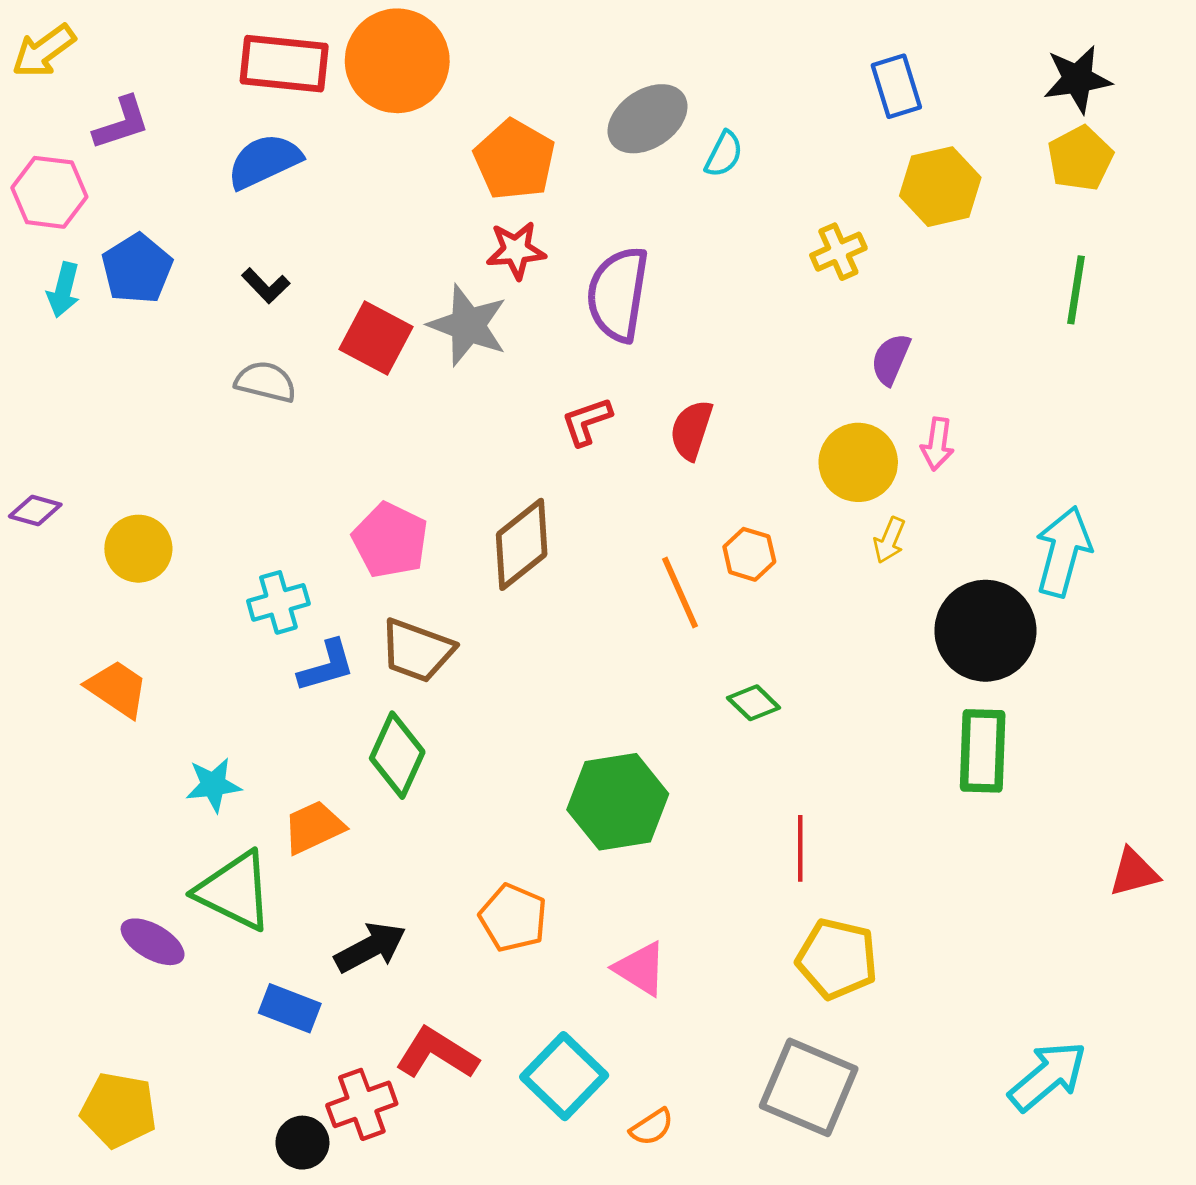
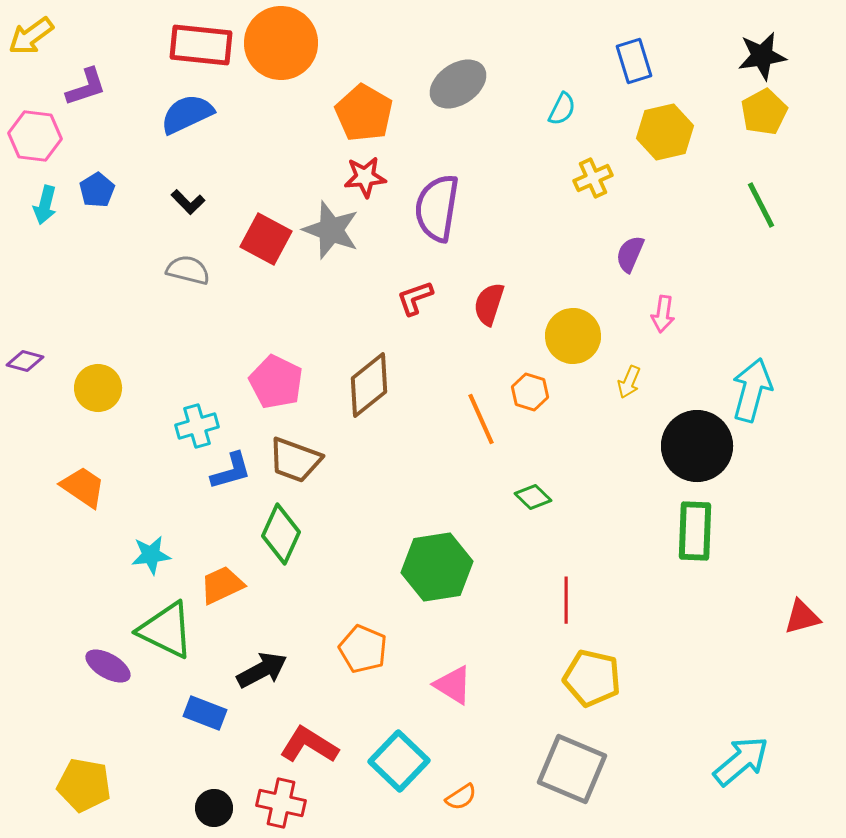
cyan semicircle: (724, 154) -> (562, 109), moved
blue pentagon: (137, 269) -> (97, 190), size x0.7
green line: (1076, 290) -> (761, 205), turned -36
yellow circle: (858, 462) -> (573, 336), moved
red cross: (362, 1104) -> (281, 803), moved, turned 33

